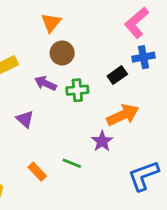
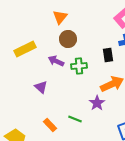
black rectangle: (117, 75) -> (108, 55), turned -64

